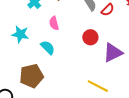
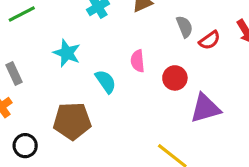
pink semicircle: (54, 23) -> (138, 61), moved

